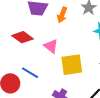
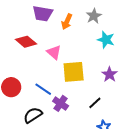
blue line: (30, 73) -> (43, 89), moved

